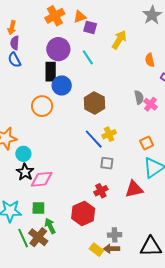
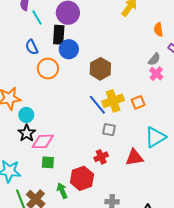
cyan line: (88, 57) -> (37, 17), moved
blue semicircle: (14, 60) -> (32, 47), moved
gray semicircle: (139, 97) -> (154, 59), moved, turned 48
yellow cross: (109, 134) -> (113, 101), size x1.5
orange square: (147, 143) -> (138, 102), moved
green square: (38, 208) -> (48, 162), moved
green arrow: (50, 226) -> (62, 191), moved

